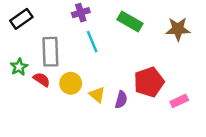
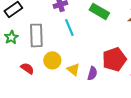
green star: (19, 67) -> (11, 37), moved
red semicircle: (42, 80) -> (27, 68), moved

